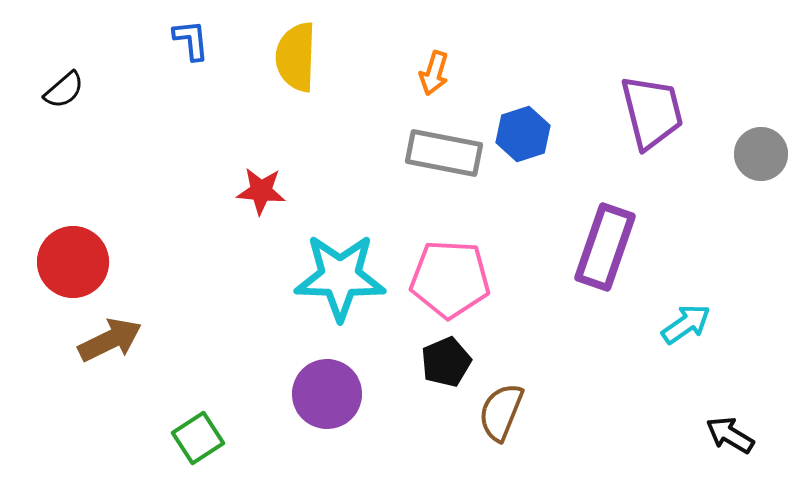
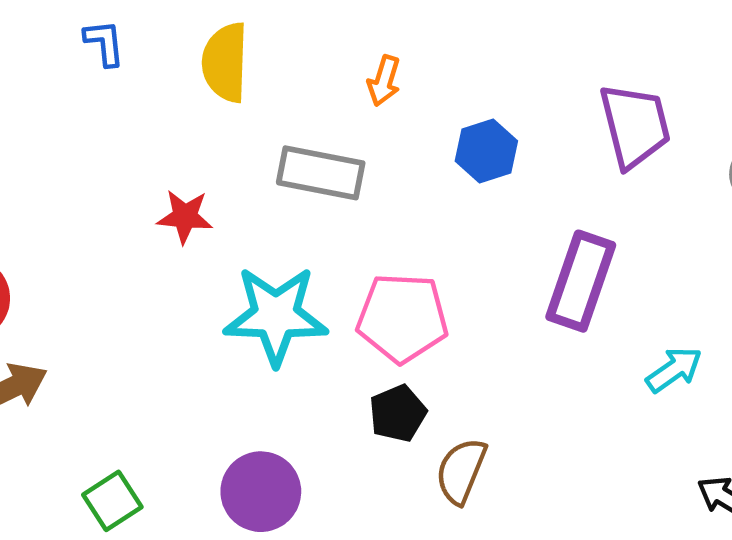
gray rectangle: (444, 153) -> (321, 173), moved
purple circle: (327, 394) -> (261, 492), moved

